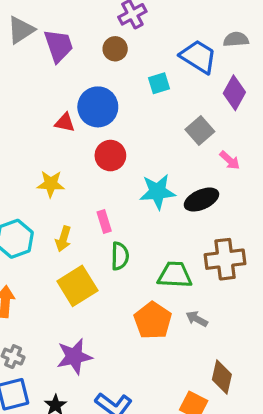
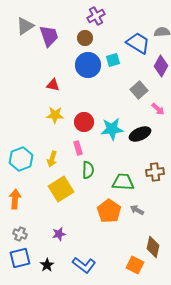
blue circle: (98, 107) -> (88, 65), moved
red circle: (110, 156) -> (84, 122), moved
yellow star: (51, 184) -> (55, 115), moved
brown cross: (225, 259) -> (155, 172), size x0.7
purple star: (74, 357) -> (59, 234), size x0.6

